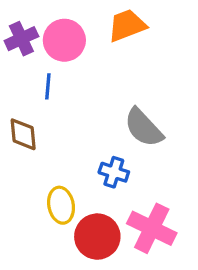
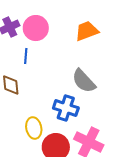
orange trapezoid: (127, 25) -> (87, 31), moved
blue cross: (114, 172) -> (66, 108), size x1.4

